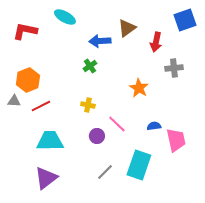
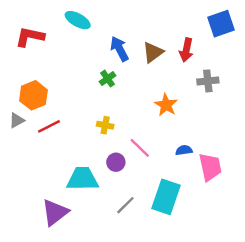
brown triangle: (127, 28) -> (153, 52), moved
blue arrow: (100, 41) -> (119, 49), turned 65
gray triangle: (14, 101) -> (17, 120), turned -32
cyan trapezoid: (50, 141) -> (82, 179), moved

